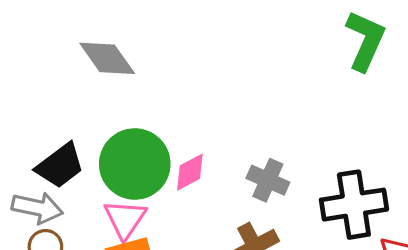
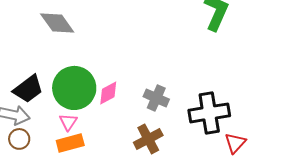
pink triangle: (125, 219) -> (68, 122), size x0.7

